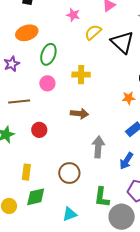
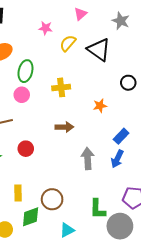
pink circle: (47, 83) -> (22, 95), moved
orange star: (129, 98) -> (100, 106), moved
blue arrow: (126, 161) -> (117, 159), moved
brown circle: (69, 173) -> (52, 199), moved

